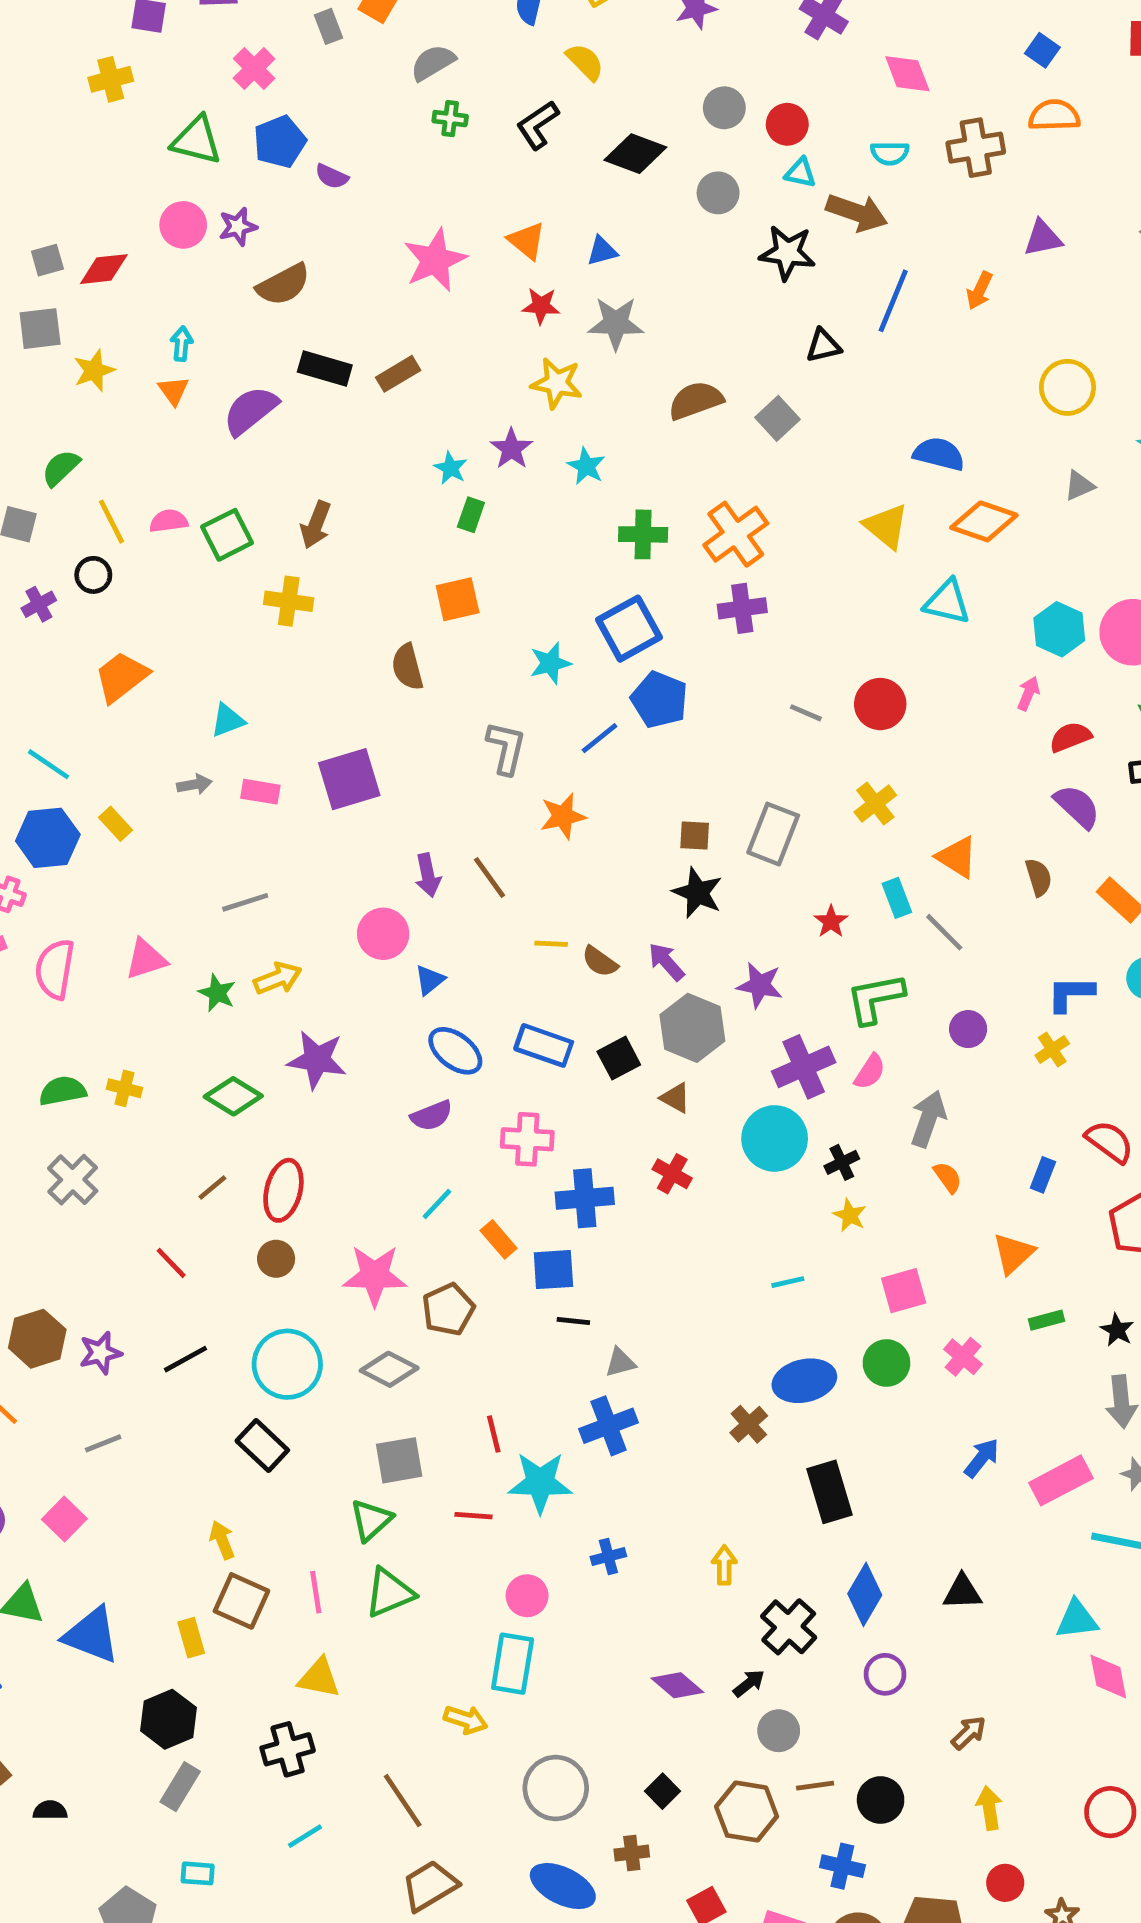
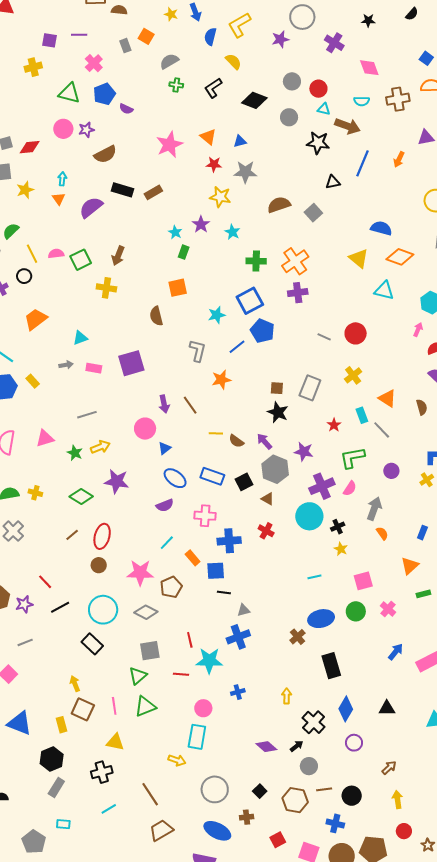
red line: (171, 1263) -> (45, 582), moved

